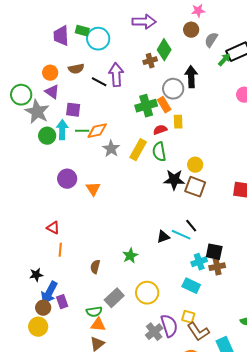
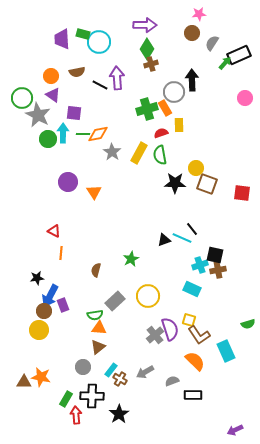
green diamond: (164, 50) -> (147, 49), moved
brown square: (195, 187) -> (207, 184), moved

